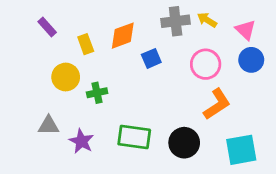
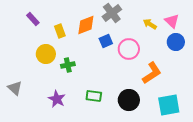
yellow arrow: (207, 20) -> (150, 24), moved
gray cross: (176, 21) -> (112, 13), moved, turned -30
pink circle: (206, 64) -> (129, 49), moved
gray triangle: (49, 126) -> (15, 88), moved, turned 42
green rectangle: (134, 137) -> (94, 96), size x0.7

